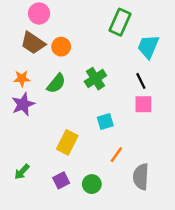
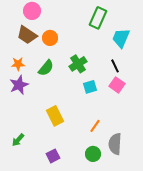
pink square: (143, 104) -> (117, 85), turned 35
cyan square: (105, 121) -> (90, 87), moved
yellow rectangle: (67, 142) -> (55, 116), turned -54
purple square: (61, 180) -> (53, 156), moved
green circle: (92, 184) -> (93, 154), moved

